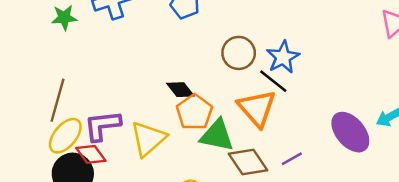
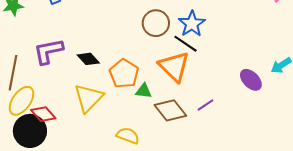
black diamond: (180, 90) -> (88, 59), moved
purple L-shape: (102, 126) -> (48, 51), moved
purple ellipse: (350, 132) -> (251, 80), size x0.7
green triangle: (217, 135) -> (144, 91), size x0.6

